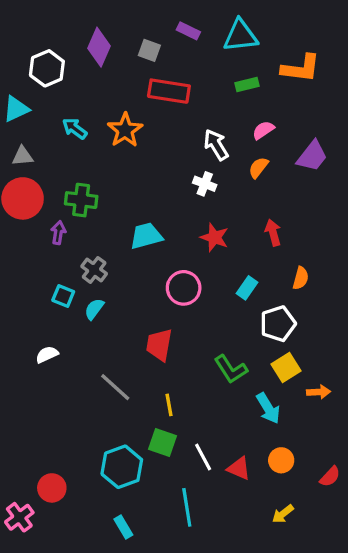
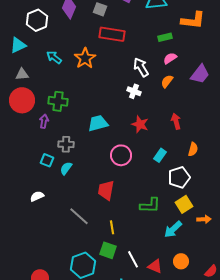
green rectangle: (247, 85) -> (165, 37), moved
gray cross: (94, 270) -> (66, 144), turned -35
green L-shape: (231, 369) -> (150, 205), turned -55
cyan arrow: (268, 408) -> (173, 229), turned 78

